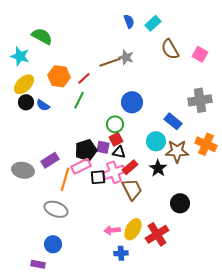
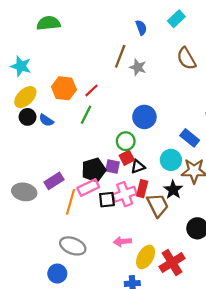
cyan rectangle: (153, 23) -> (176, 19), moved
green semicircle: (42, 36) -> (48, 23), moved, turned -35
brown line: (110, 62) -> (120, 56), moved, turned -50
black triangle: (119, 152) -> (138, 167), moved, turned -32
red rectangle: (130, 167) -> (142, 189), turned -35
brown trapezoid: (132, 189) -> (158, 205), moved
gray ellipse: (56, 209) -> (73, 246), moved
pink arrow: (112, 230) -> (122, 242), moved

